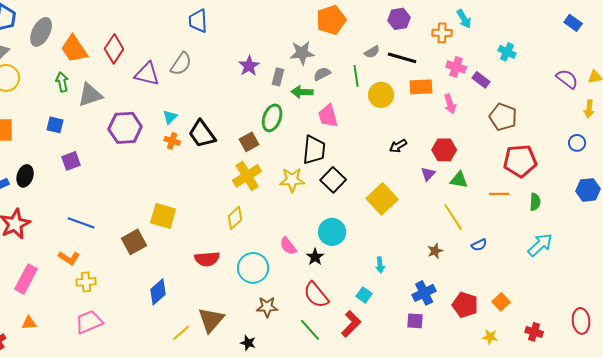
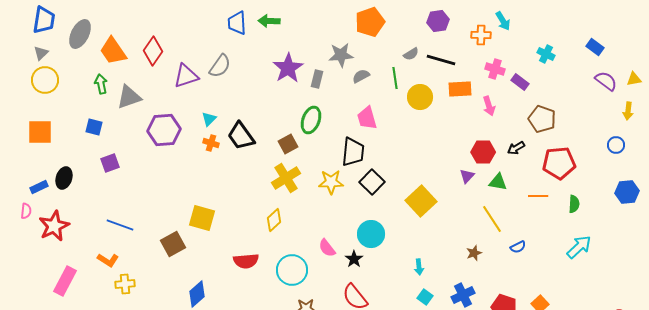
blue rectangle: (573, 23) -> (595, 47), moved
purple star: (249, 66) -> (288, 68), size x1.4
purple triangle: (147, 74) -> (186, 76), turned -32
green arrow: (302, 92) -> (269, 21), moved
black arrow: (398, 146) -> (516, 148), moved
cyan square: (364, 295) -> (425, 297), moved

